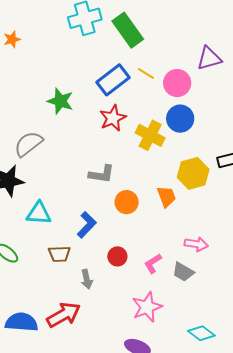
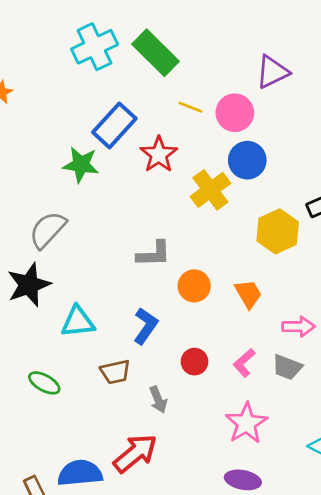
blue rectangle: (113, 80) -> (114, 125), moved
red star: (113, 118) -> (159, 154), moved
yellow cross: (150, 135) -> (210, 190), turned 36
orange trapezoid: (166, 197) -> (248, 294), moved

